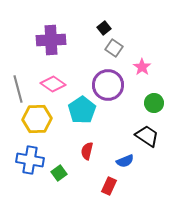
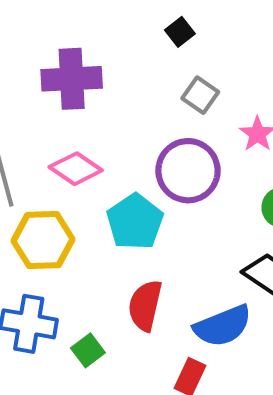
black square: (104, 28) -> (180, 32), moved
red semicircle: (87, 151) -> (145, 305), size x1.4
blue semicircle: (125, 161) -> (223, 326), size x1.6

